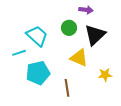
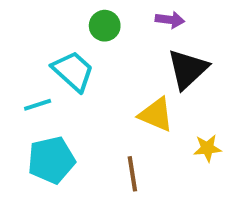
green circle: (69, 28) -> (105, 26), moved
cyan pentagon: (38, 73) -> (51, 160), moved

